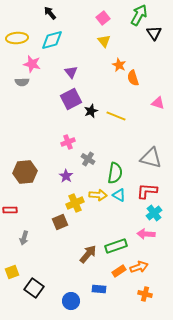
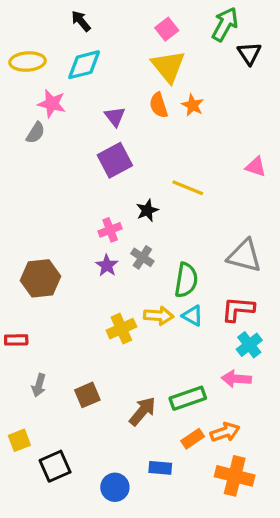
yellow triangle: (104, 41) -> (168, 66), size x1.6
orange semicircle: (133, 78) -> (159, 105), moved
gray semicircle: (22, 82) -> (36, 133), turned -56
black star: (91, 111) -> (147, 210), moved
purple star: (66, 176) -> (107, 265), moved
brown square: (60, 222) -> (87, 395), moved
black square: (34, 288) -> (55, 466), turned 30
orange cross: (145, 294) -> (235, 476), size x1.6

